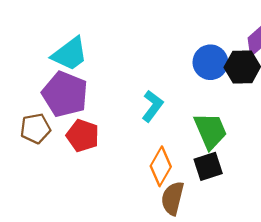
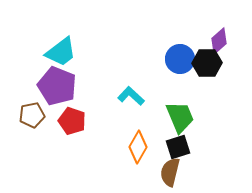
cyan L-shape: (152, 106) -> (131, 96), turned -84
brown semicircle: (173, 198) -> (170, 172), moved

